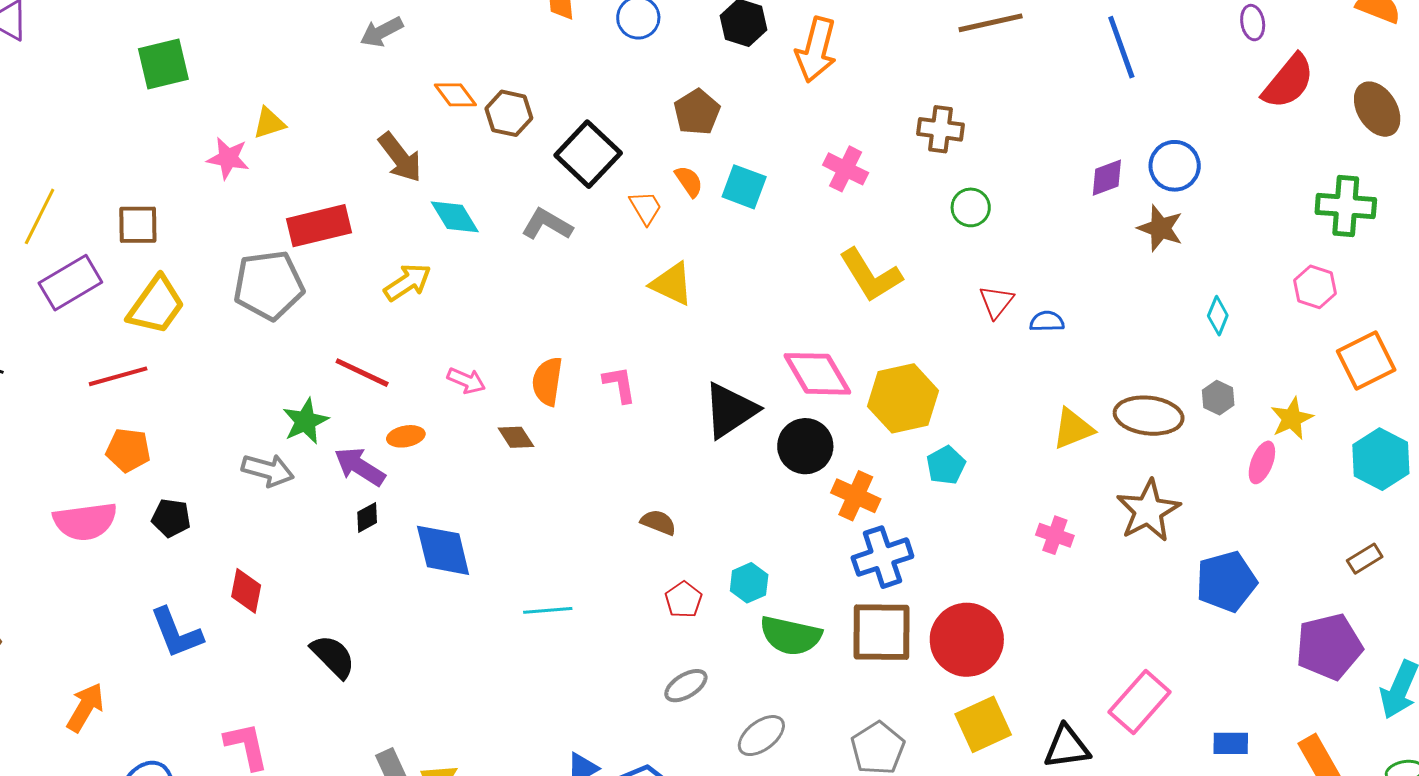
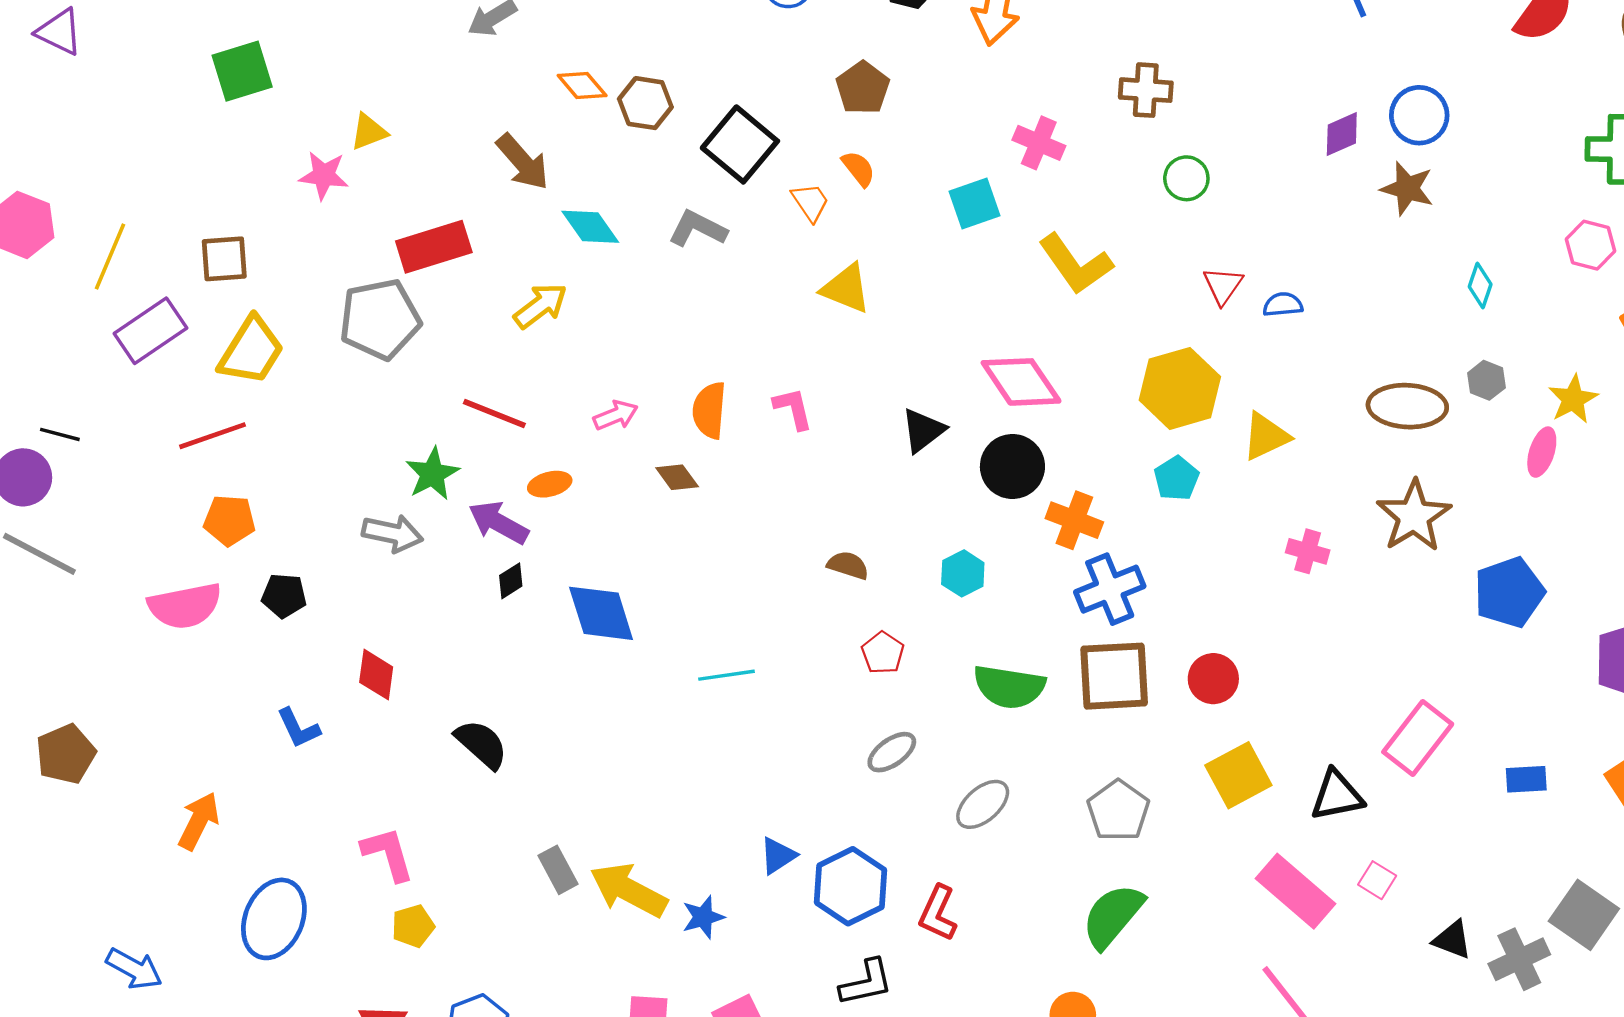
cyan square: (744, 187) -> (975, 203), moved, turned -36
pink arrow: (466, 381) -> (616, 415), turned -42
yellow hexagon: (903, 398) -> (1180, 388), moved
black triangle: (730, 410) -> (923, 430), size x0.7
yellow triangle: (1073, 429) -> (1266, 436), moved
cyan hexagon: (749, 583) -> (963, 573), moved
blue L-shape: (176, 633) -> (298, 728), size x0.7
red circle: (967, 640) -> (1213, 679), size x0.6

